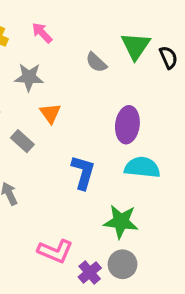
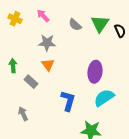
gray semicircle: (96, 62) -> (75, 25), moved
gray star: (29, 77) -> (47, 43), moved
cyan semicircle: (142, 167) -> (104, 98), turned -40

